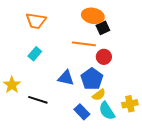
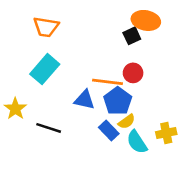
orange ellipse: (93, 16) -> (146, 20), moved
orange line: (84, 44) -> (107, 82), moved
cyan rectangle: (35, 54) -> (45, 69), size x1.6
blue rectangle: (82, 112) -> (109, 130), moved

